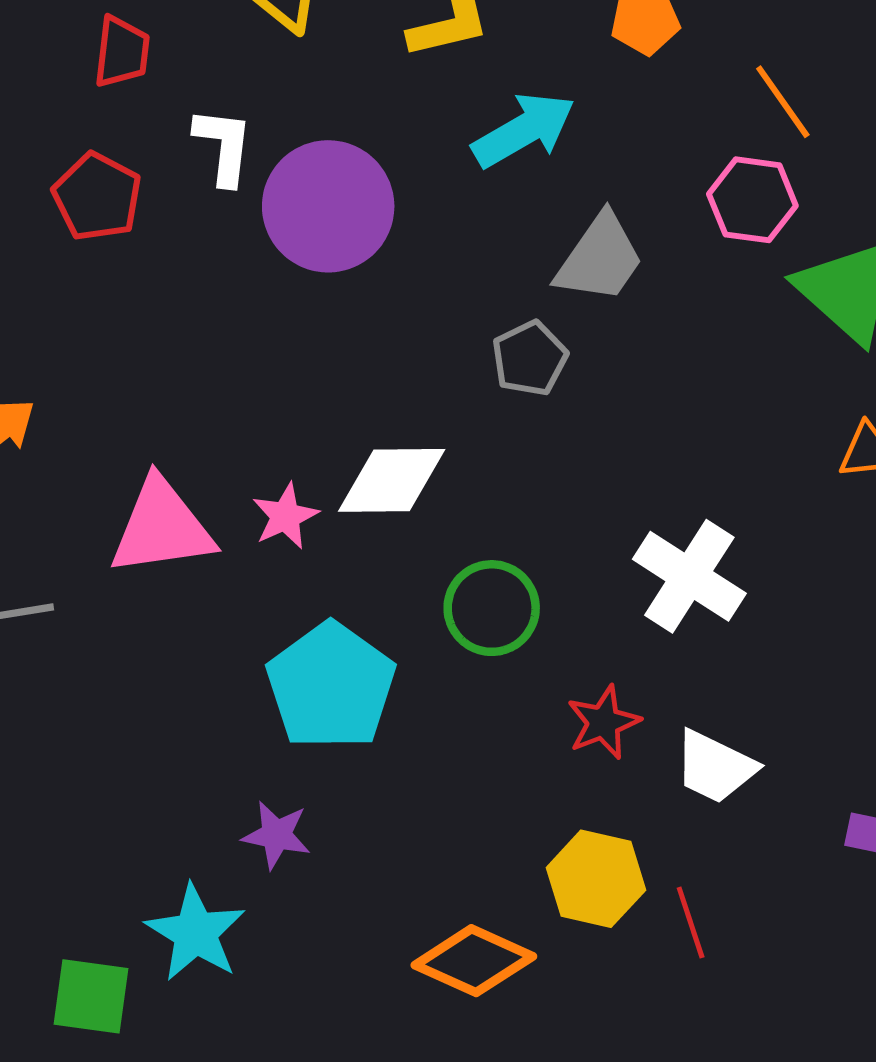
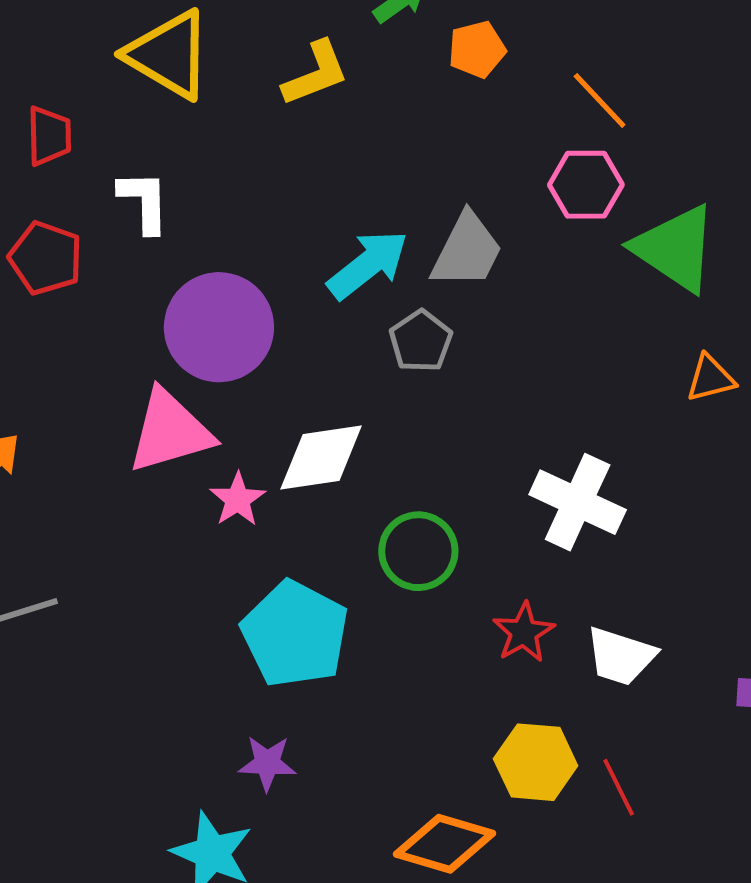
cyan arrow: (524, 130) -> (368, 265), moved
purple circle: (328, 206) -> (219, 327), moved
pink triangle: (162, 527) -> (170, 431), moved

